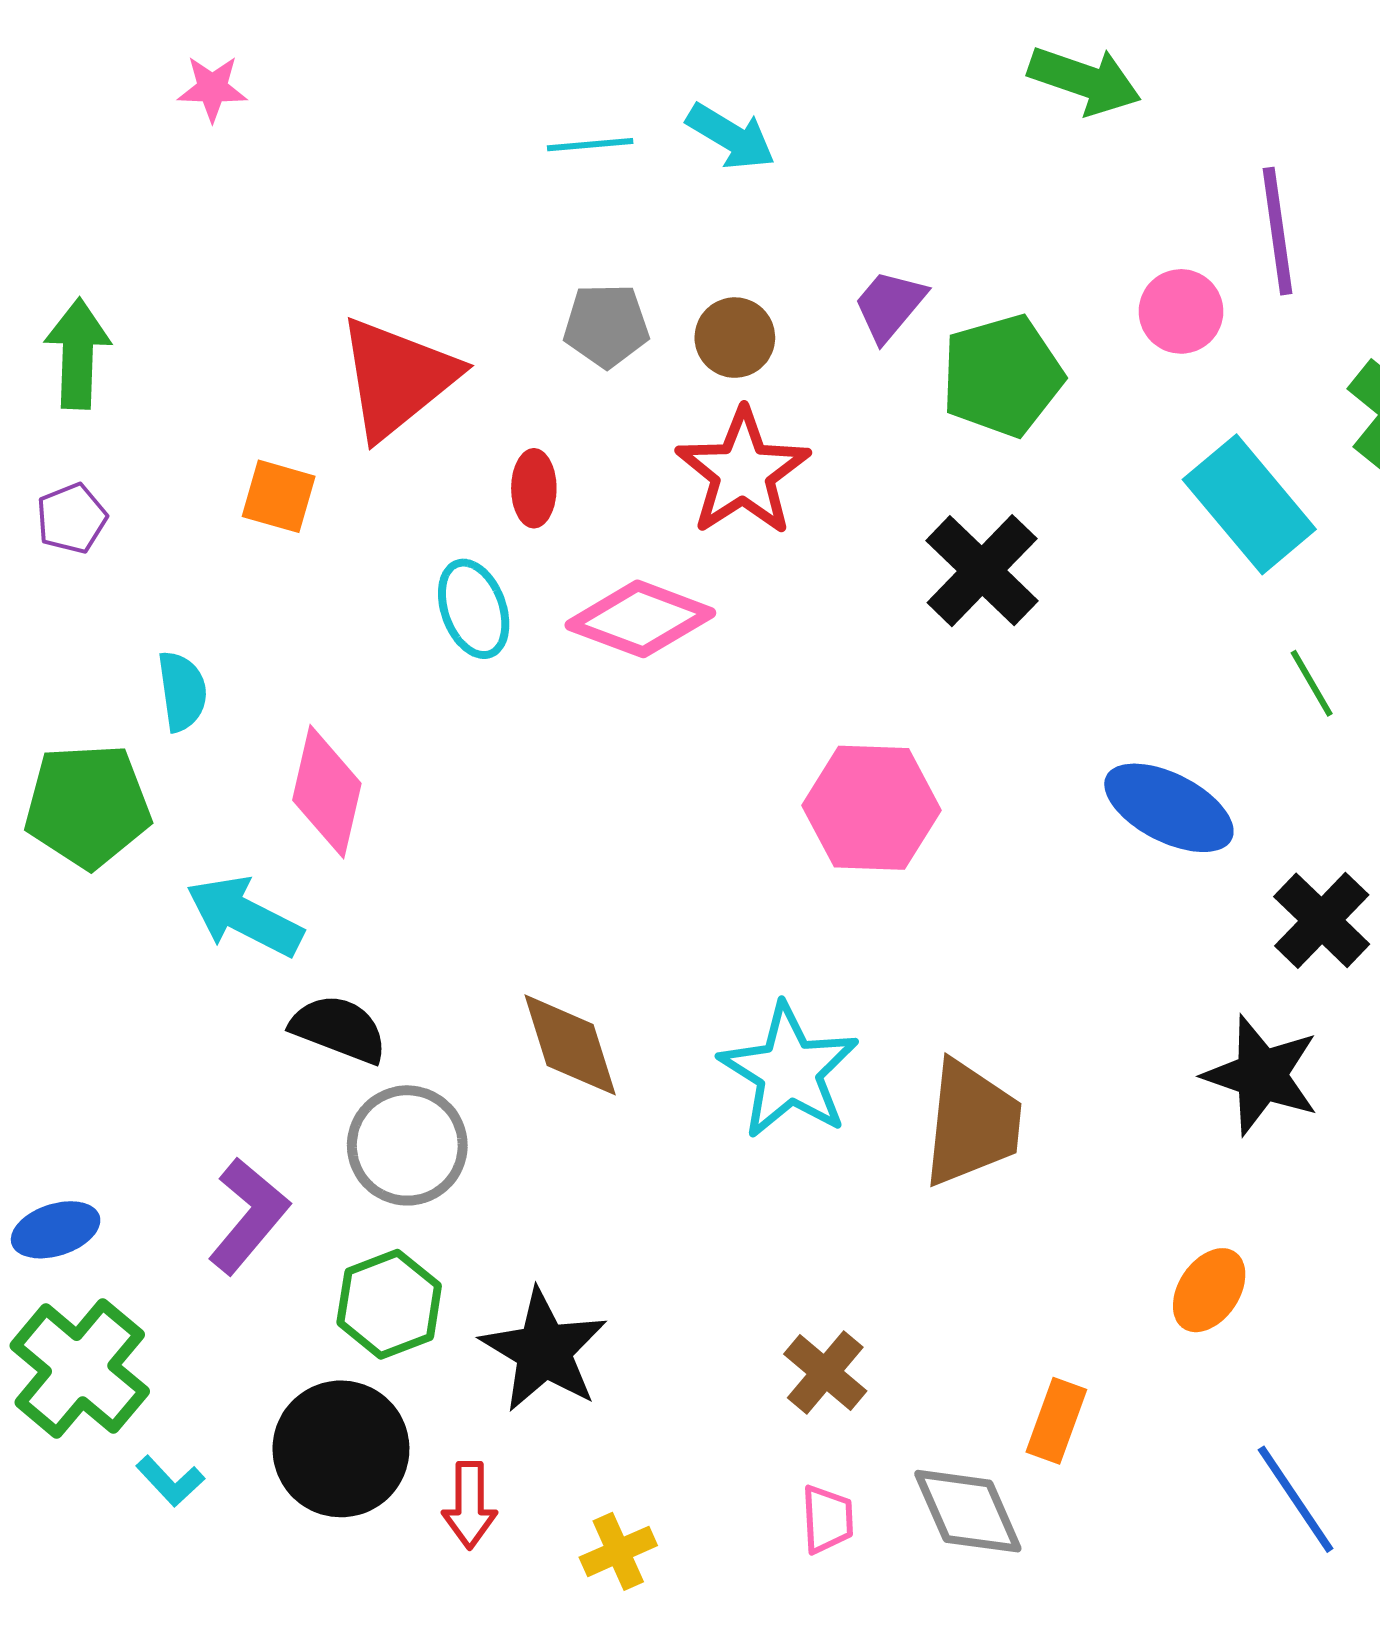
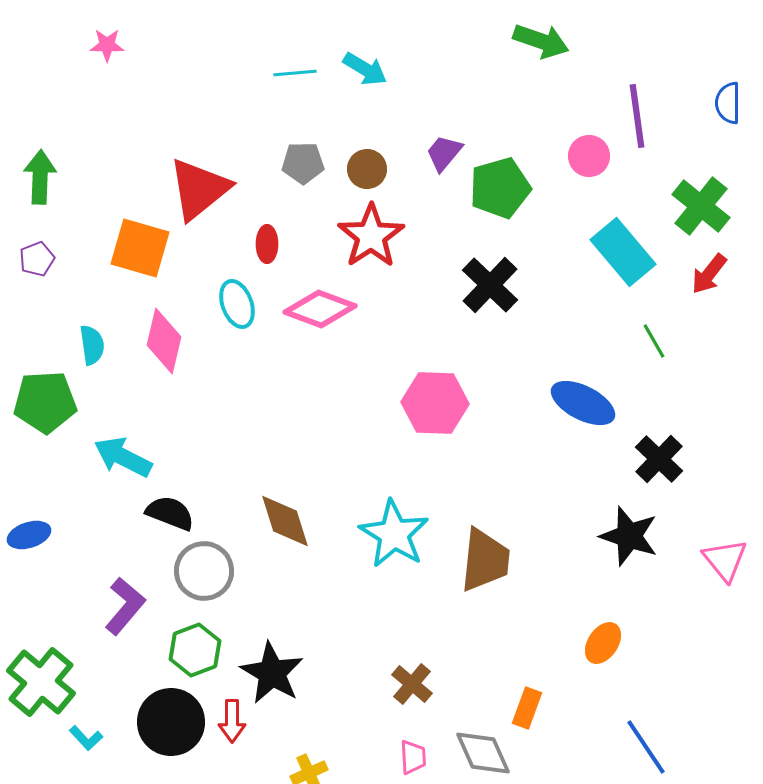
orange square: (279, 496) -> (140, 248), size x1.6
pink diamond: (327, 792) -> (164, 341), moved
blue ellipse: (56, 1230) -> (29, 535), moved
red arrow: (470, 1505) -> (232, 721), moved

